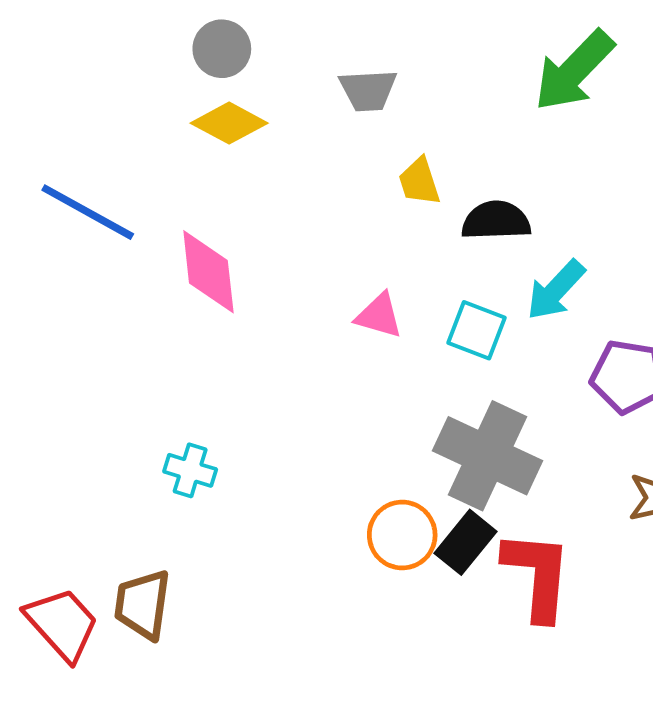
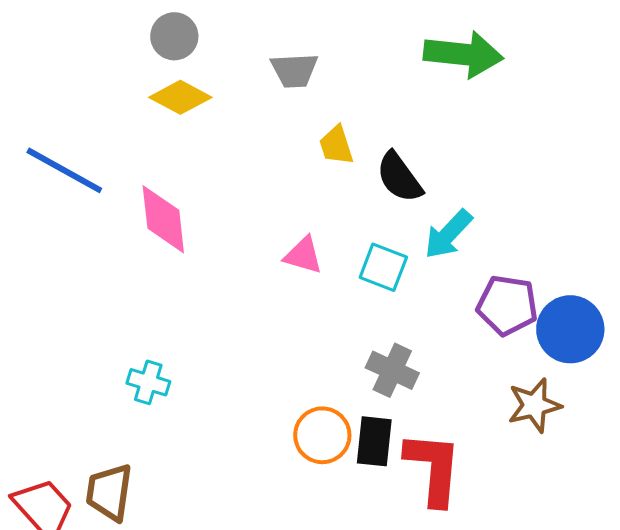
green arrow: (574, 71) -> (463, 54), turned -128
black semicircle: (496, 221) -> (399, 177), turned -124
gray cross: (487, 456) -> (392, 370), size x0.6
black rectangle: (466, 542) -> (374, 441), turned -33

